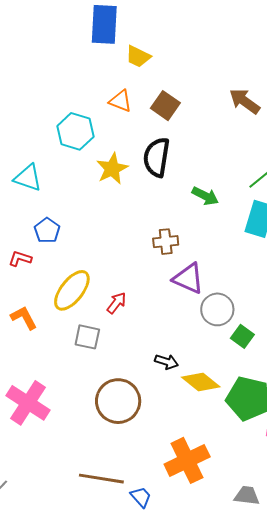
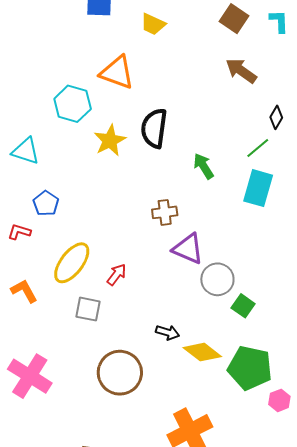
yellow trapezoid: (138, 57) -> (153, 24), moved
orange triangle: (121, 101) -> (117, 73), size x1.5
brown square: (165, 106) -> (234, 19), moved
green arrow: (205, 196) -> (203, 166), turned -148

